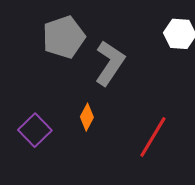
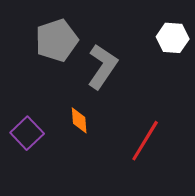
orange diamond: (87, 117) -> (79, 120), turned -32

